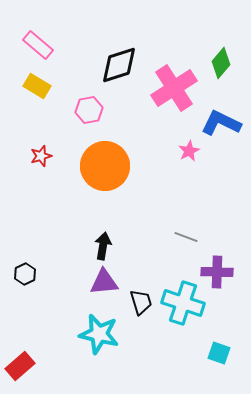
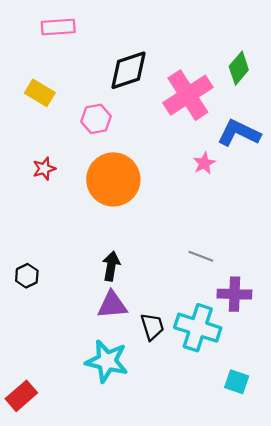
pink rectangle: (38, 45) -> (58, 27), moved, turned -44
black hexagon: (25, 274) -> (27, 276), moved

